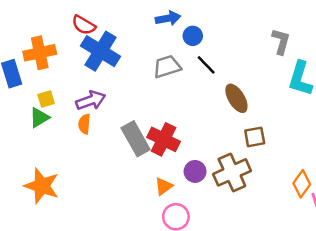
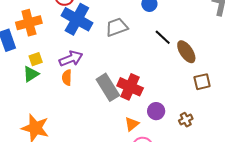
black line: (206, 65) -> (163, 37), moved
gray trapezoid: (167, 67) -> (117, 27), moved
brown cross: (232, 172) -> (186, 120), moved, size x0.5

